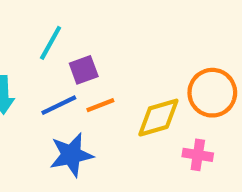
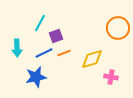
orange circle: (212, 93) -> (118, 28), moved
blue star: (71, 155) -> (36, 77), moved

